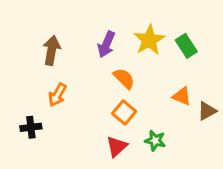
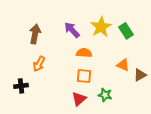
purple arrow: (106, 44) -> (72, 30), turned 114
orange semicircle: (124, 78) -> (84, 53), turned -42
orange square: (124, 112) -> (84, 76), turned -35

